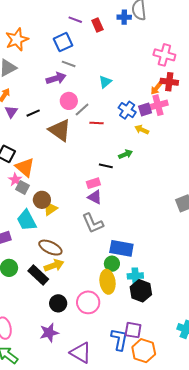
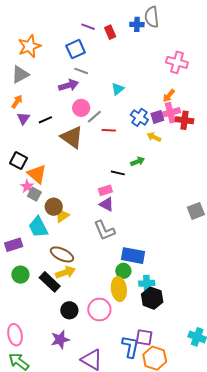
red cross: (169, 82) -> (184, 120), moved

